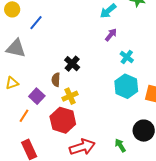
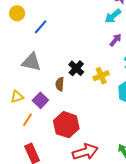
gray triangle: (16, 48) -> (31, 62), moved
yellow triangle: (12, 83) -> (17, 97), moved
yellow cross: (70, 96) -> (101, 76), moved

